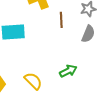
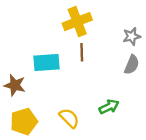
brown line: (61, 20) -> (82, 52), moved

